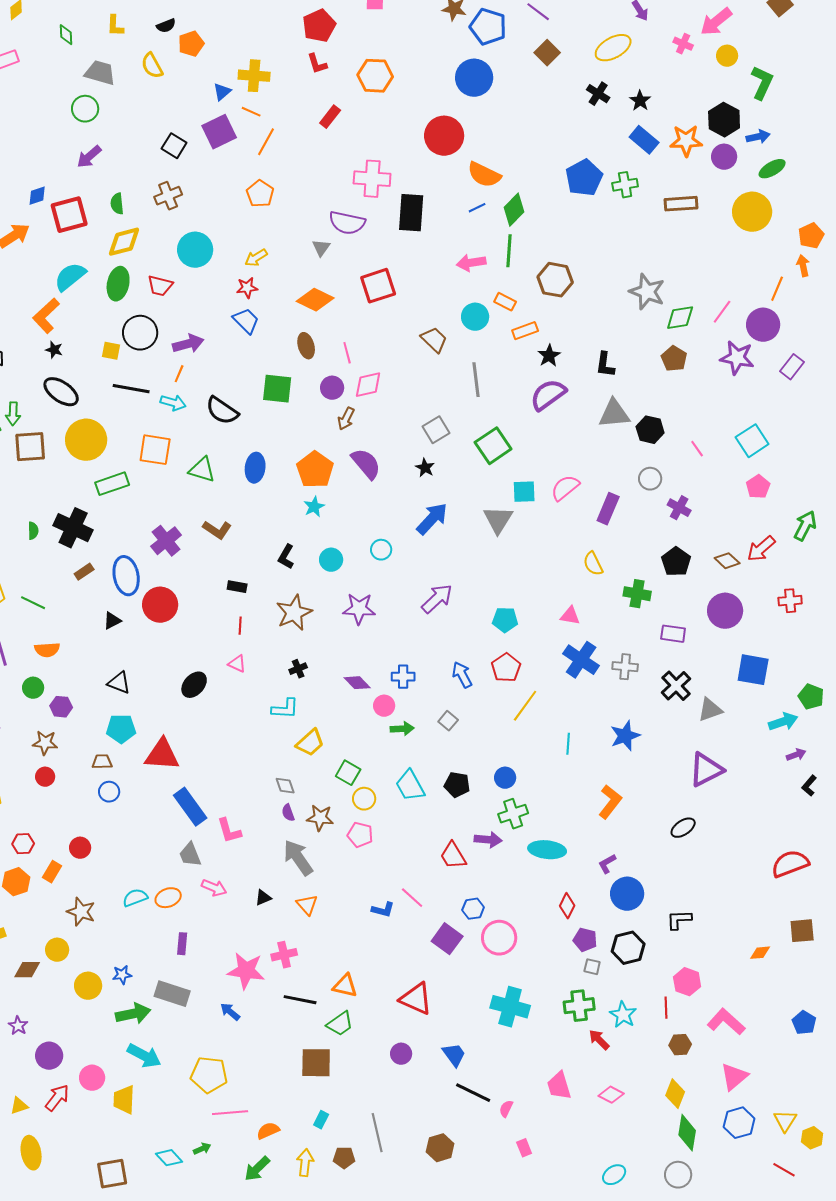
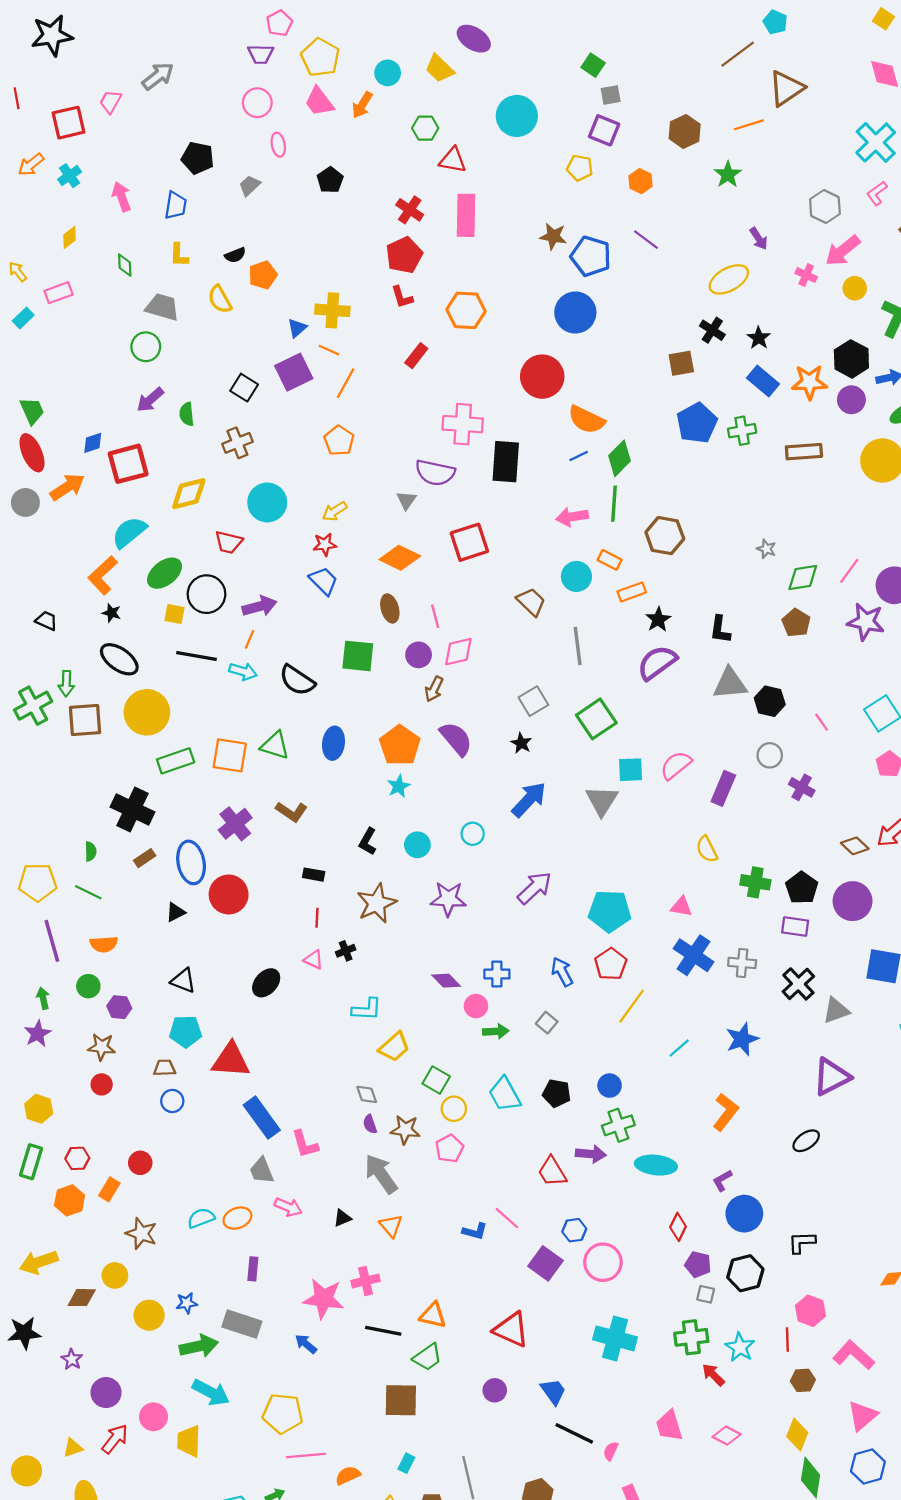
brown square: (547, 53) -> (681, 363), moved, turned 35
green semicircle: (117, 204) -> (187, 414), moved
green ellipse: (118, 284) -> (165, 573), moved, turned 40
gray star: (647, 292) -> (766, 549), size x0.5
orange square: (155, 450) -> (230, 755), moved
green semicircle: (33, 531) -> (91, 851), moved
black pentagon: (676, 562) -> (802, 888), moved
cyan pentagon: (505, 620) -> (610, 911), size x1.5
black cross: (298, 669) -> (346, 951), moved
cyan line: (568, 744) -> (679, 1048), turned 45
pink pentagon: (360, 835) -> (449, 1148), turned 30

